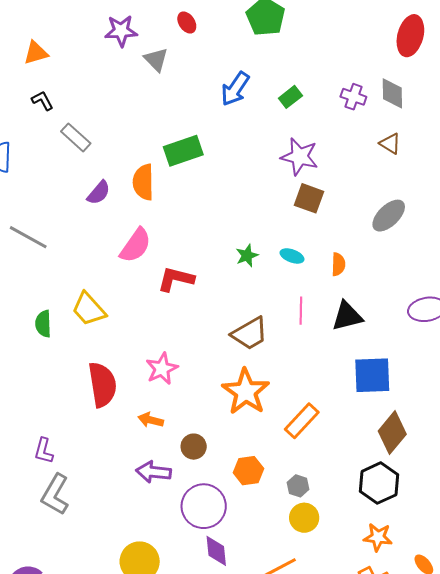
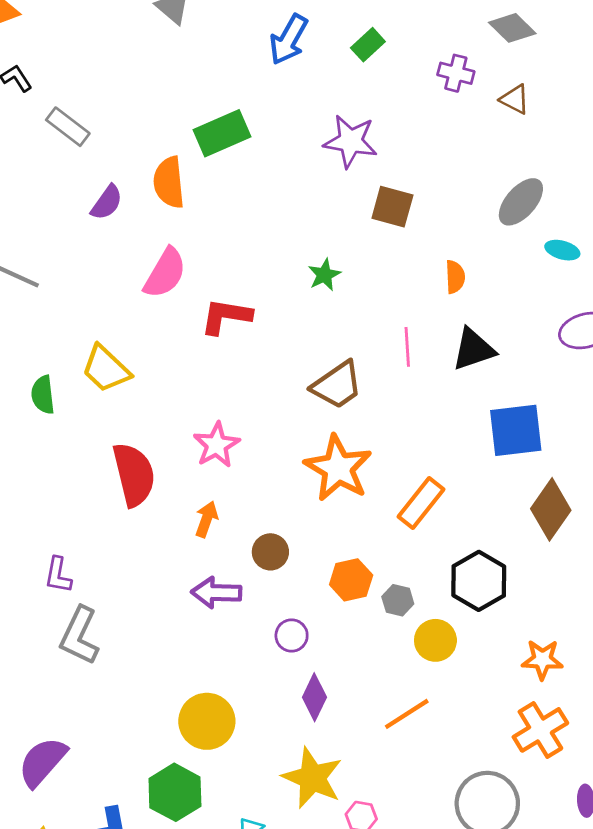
gray diamond: (392, 93) -> (512, 28), turned -40
purple cross: (353, 97) -> (456, 73), moved
purple star: (300, 157) -> (350, 141), moved
brown square: (309, 198) -> (392, 207), moved
cyan ellipse: (292, 256) -> (562, 250), moved
orange arrow: (151, 420) -> (206, 519), turned 100
black hexagon: (379, 483) -> (479, 581), moved
gray hexagon: (298, 486) -> (398, 600), moved
purple circle: (204, 506) -> (292, 636), size x0.5
purple diamond: (216, 551) -> (314, 697), turned 36

